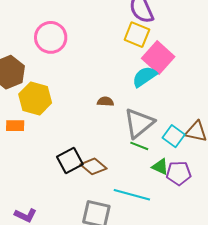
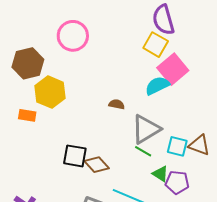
cyan square: (174, 136) -> (177, 146), turned -30
black square: (70, 161) -> (75, 156), turned 30

